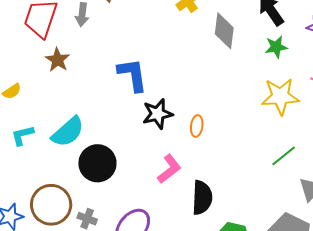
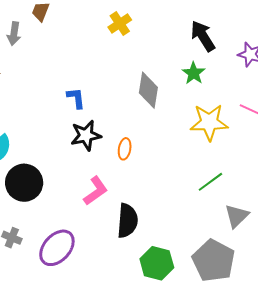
gray diamond: (224, 31) -> (148, 90), moved
green star: (276, 47) -> (194, 73), moved, turned -30
blue L-shape: (133, 75) -> (76, 98), moved, size x0.6

